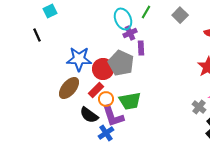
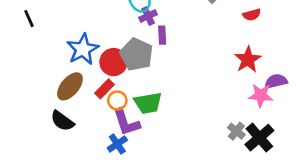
blue star: (79, 59) -> (83, 49), turned -30
gray cross: (199, 107) -> (236, 131), moved
black semicircle: (89, 115) -> (62, 121), moved

